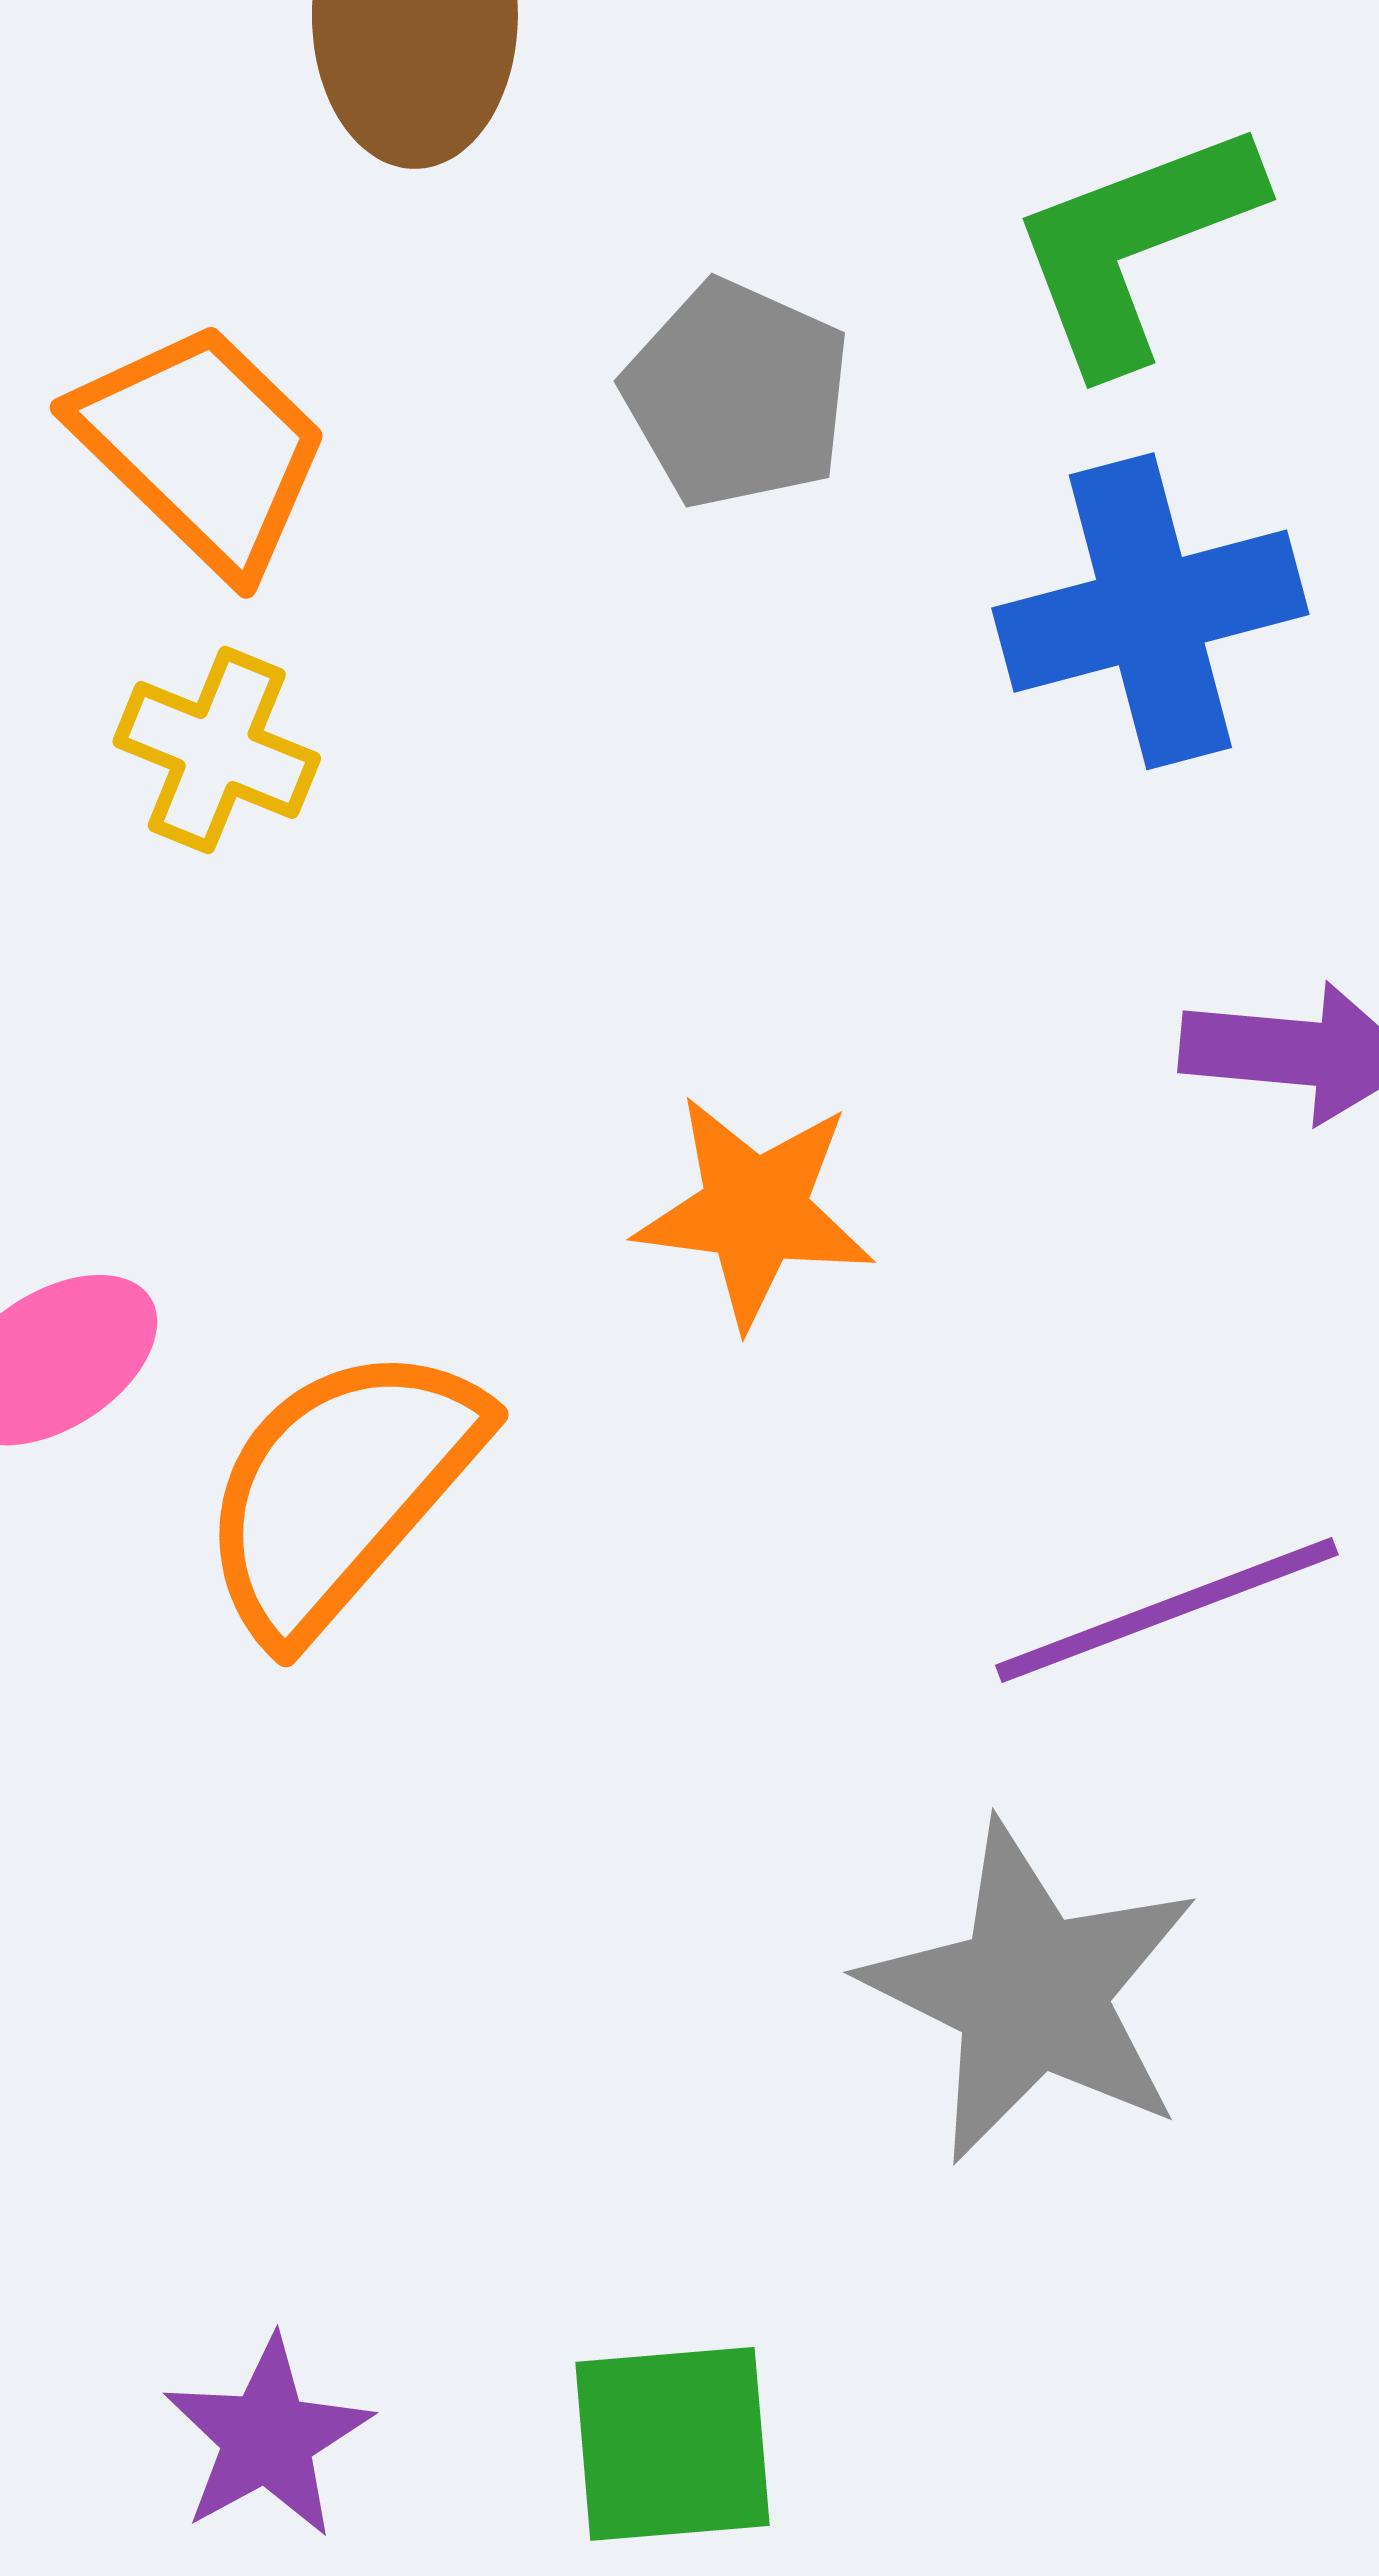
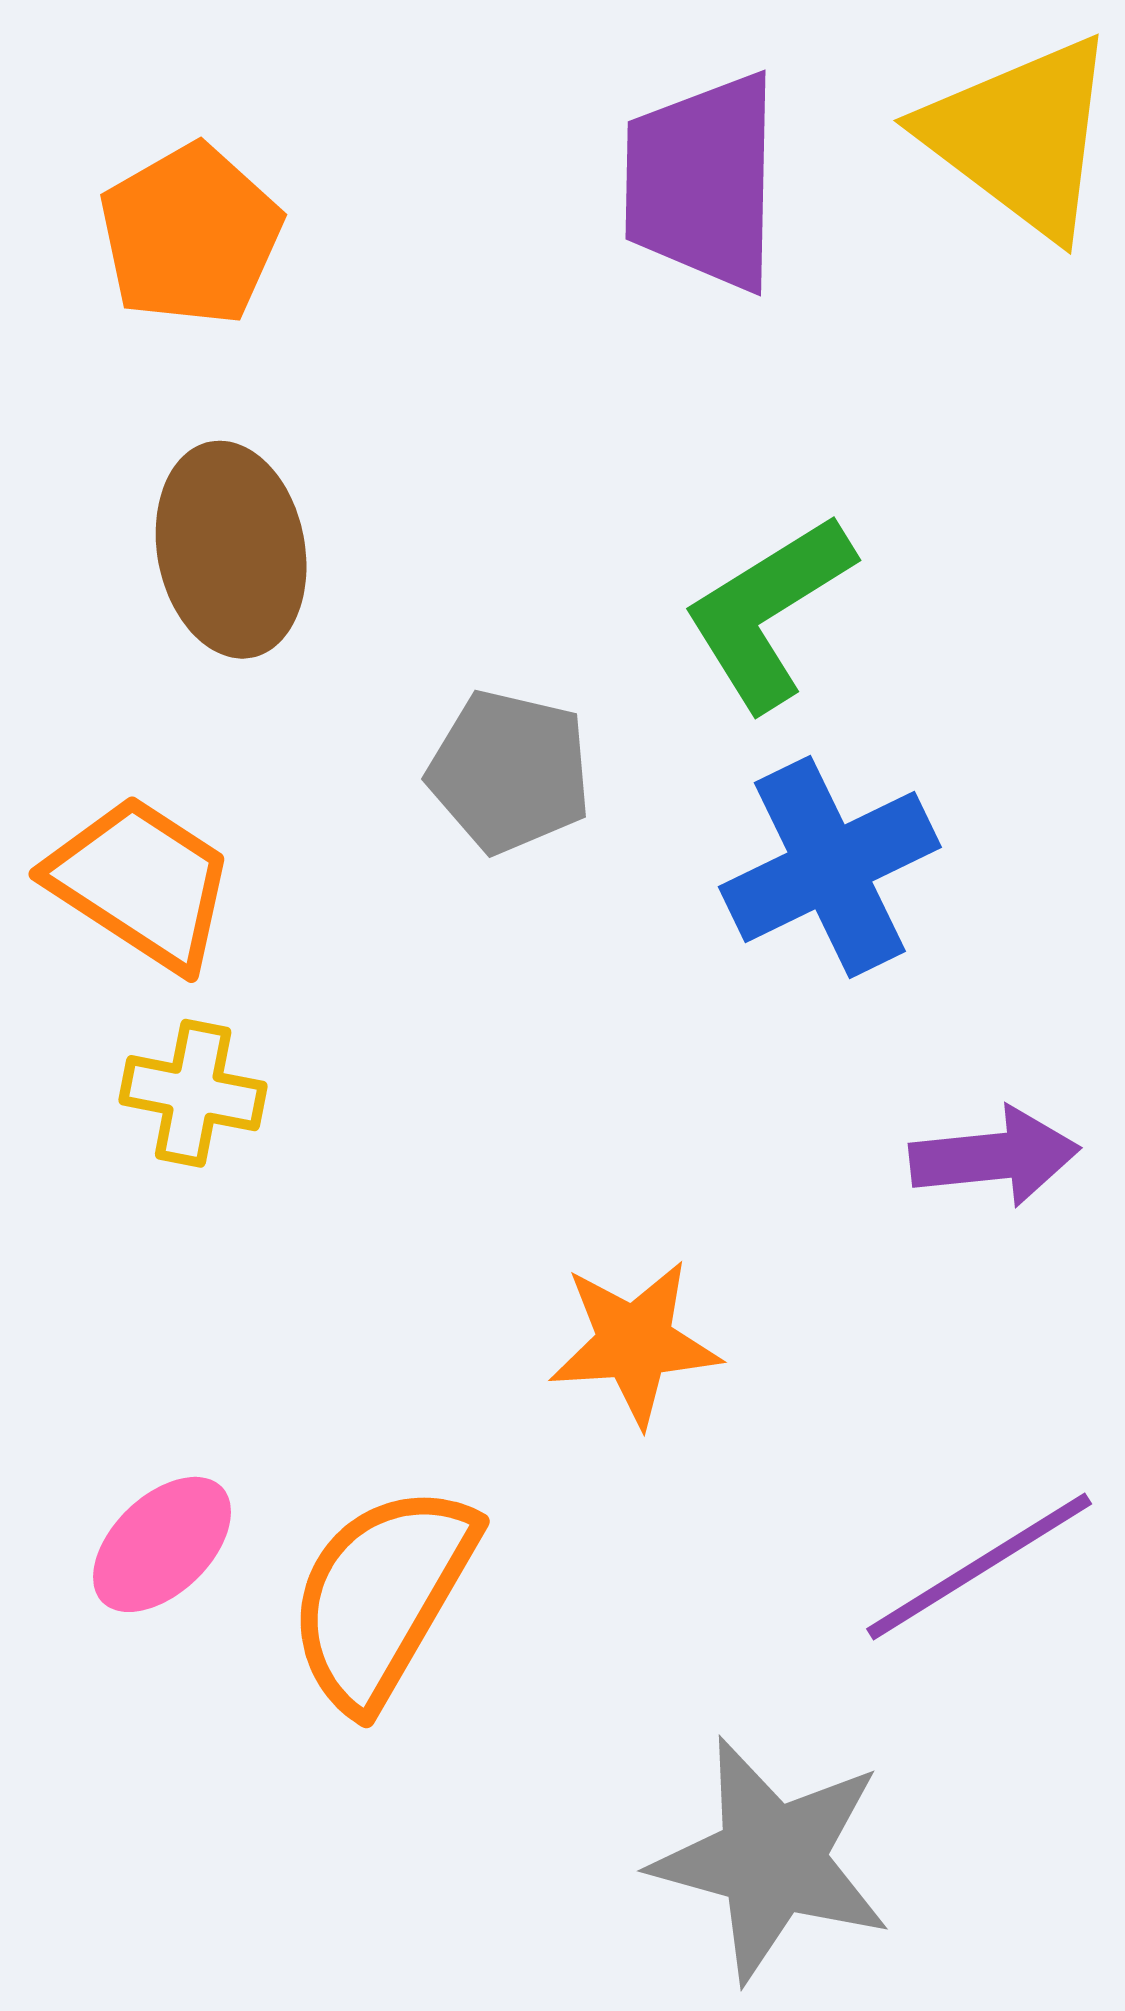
gray star: (1031, 1993) -> (772, 1859), moved

